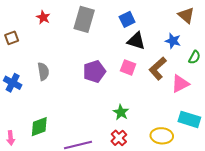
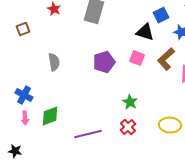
blue square: (127, 19) -> (161, 15), moved
blue cross: (13, 83) -> (24, 95), moved
pink arrow: (11, 138) -> (25, 118), moved

